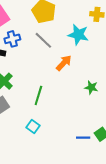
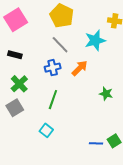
cyan star: (78, 35) -> (95, 40), turned -30
blue cross: (12, 39) -> (53, 68), moved

